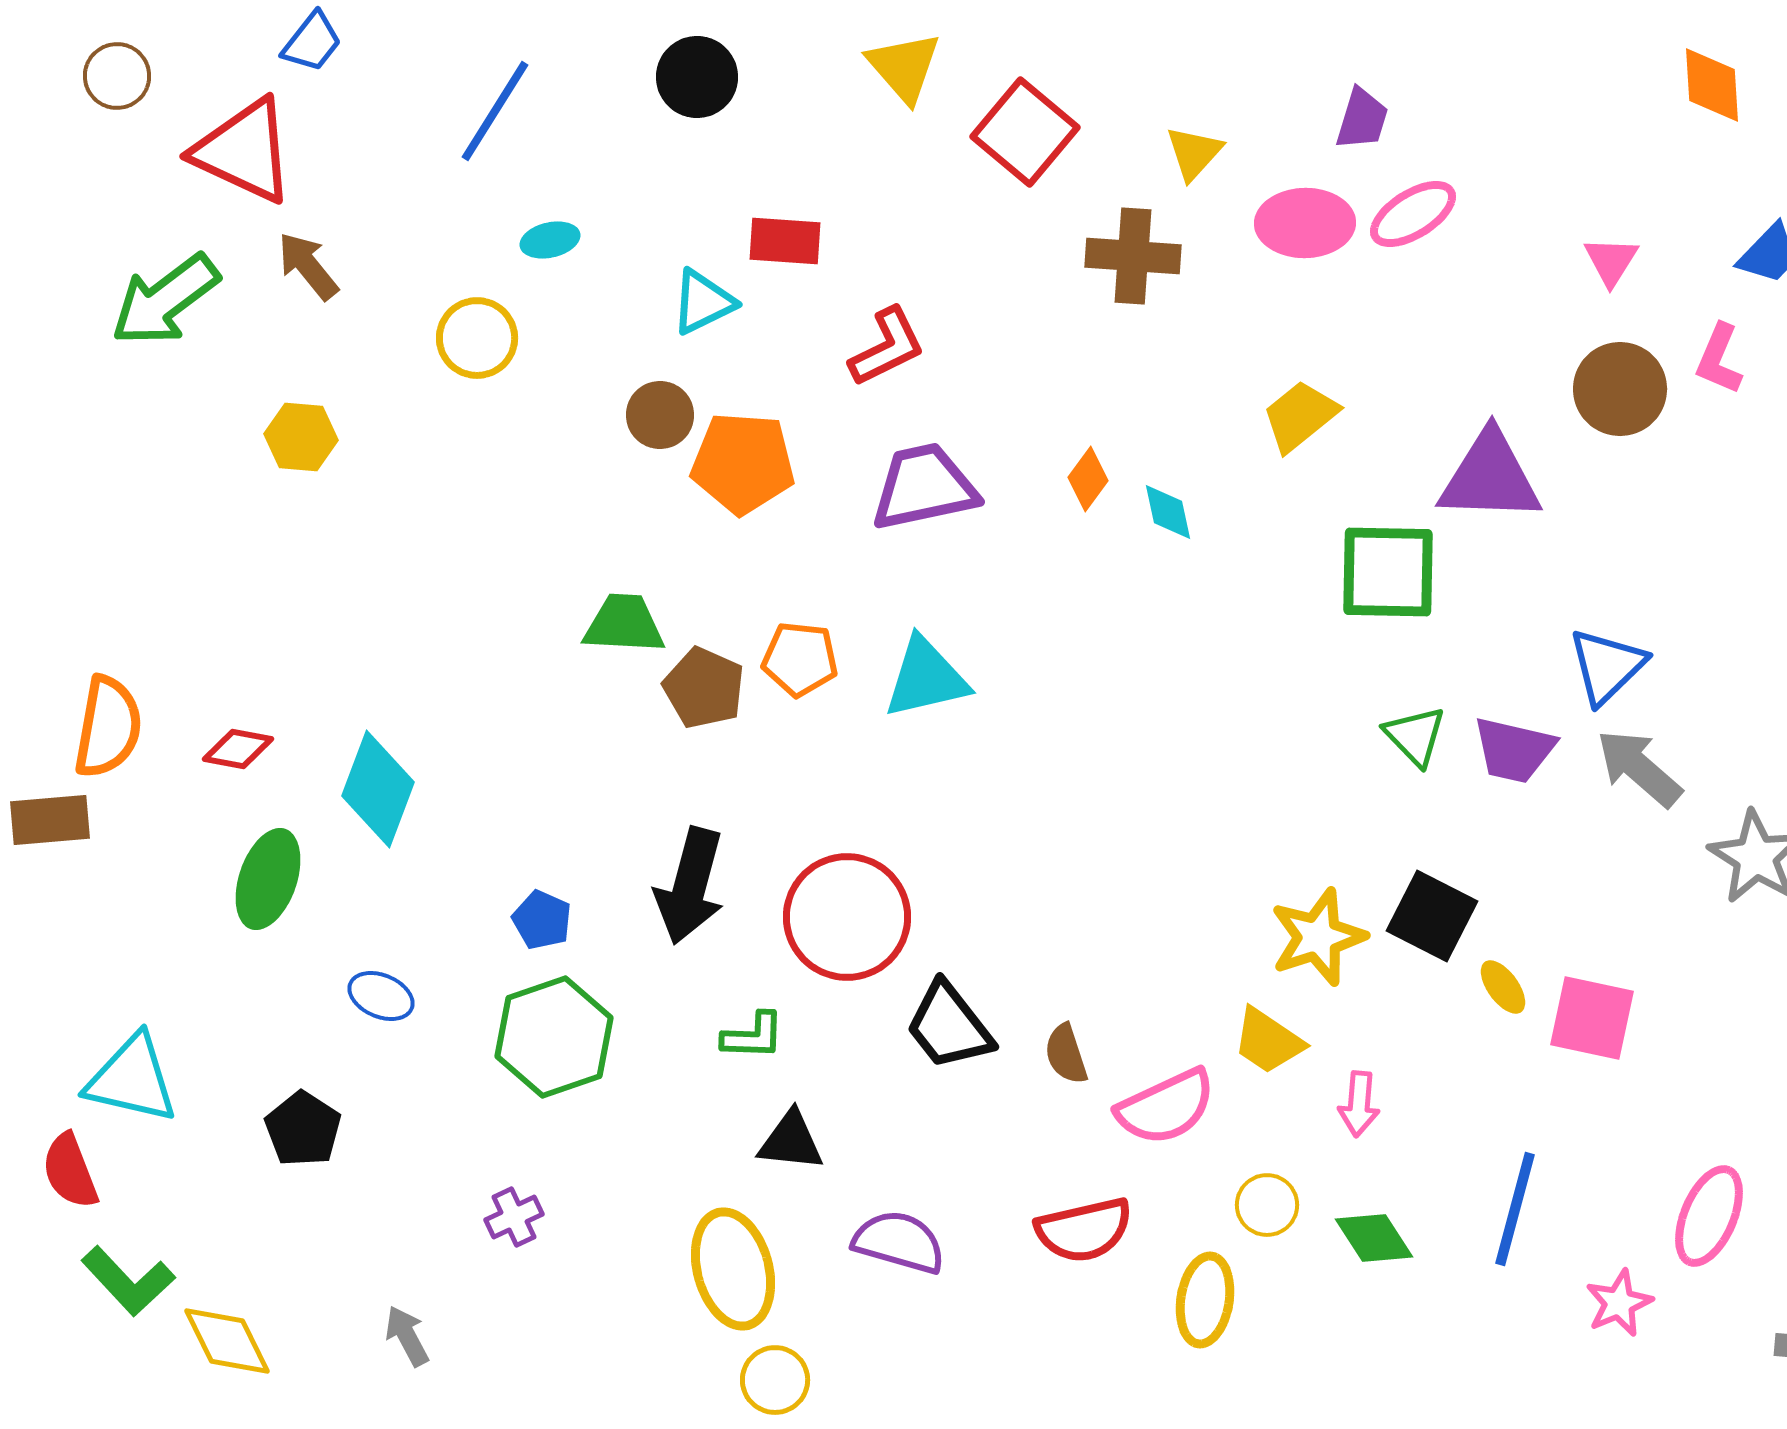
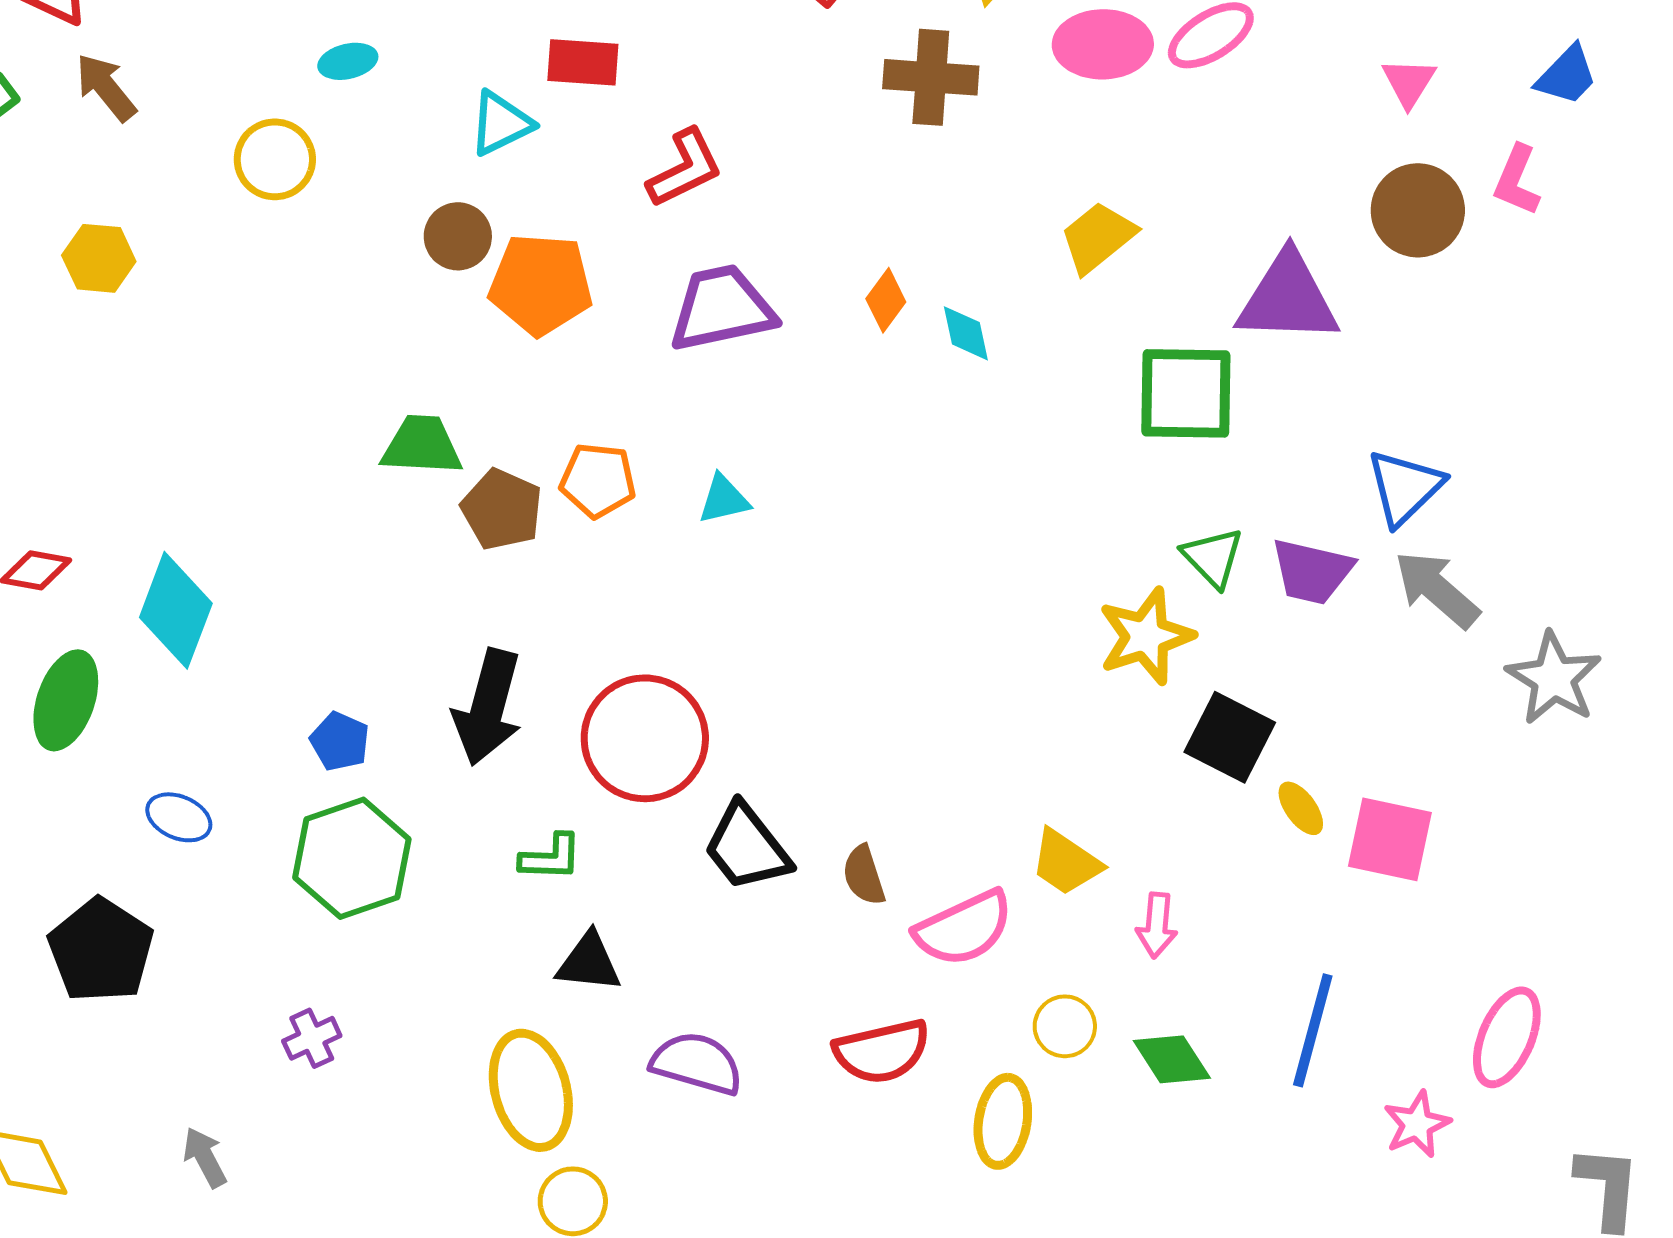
cyan triangle: (926, 678) -> (724, 499), size x0.6
yellow star: (1318, 937) -> (1146, 636), moved
black pentagon: (303, 1129) -> (101, 950), size x1.4

